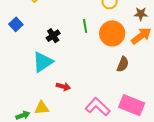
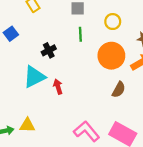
green line: (85, 26) -> (80, 34), moved
red arrow: (63, 86) -> (58, 87), moved, turned -128

